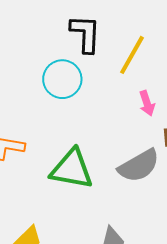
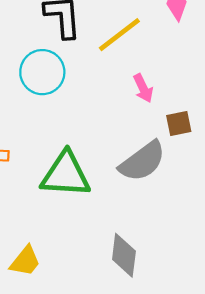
yellow line: (132, 55) -> (119, 35), turned 30

